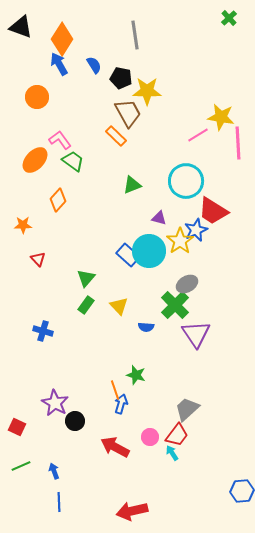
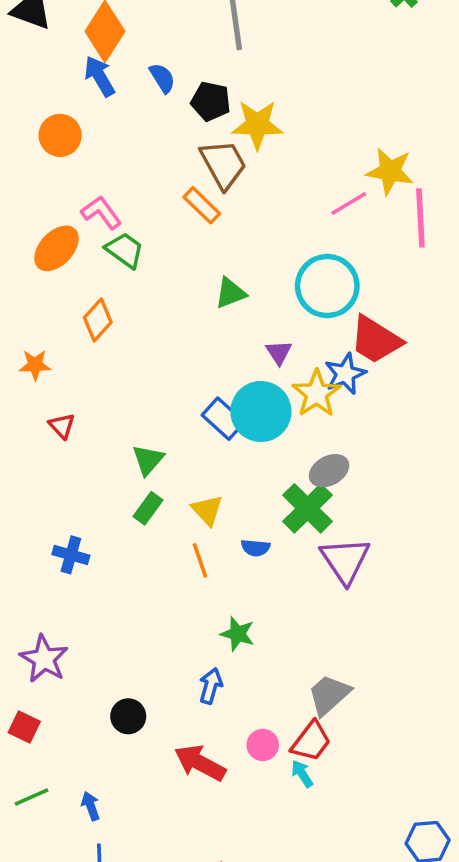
purple triangle: (159, 218) -> (279, 352), turned 42
orange line: (115, 390) -> (200, 560), moved
purple star: (55, 403) -> (44, 659), moved

